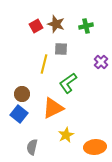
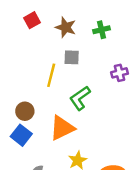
red square: (36, 26) -> (32, 20), moved
purple cross: (101, 62) -> (119, 73), turned 32

